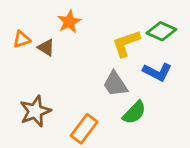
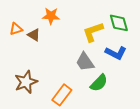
orange star: (69, 22) -> (51, 16), turned 30
green diamond: (161, 31) -> (119, 23), turned 50

